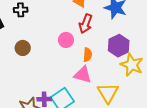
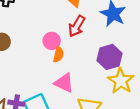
orange semicircle: (88, 55) -> (58, 55), moved

